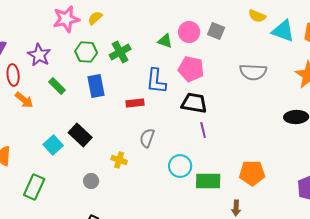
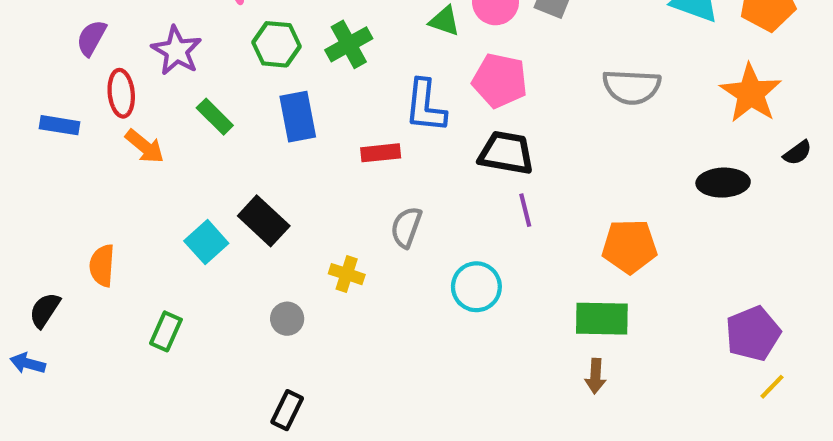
orange pentagon: (252, 173) -> (630, 246), moved
green rectangle: (208, 181) -> (602, 319), moved
green rectangle: (34, 187) -> (166, 331), size x0.7

